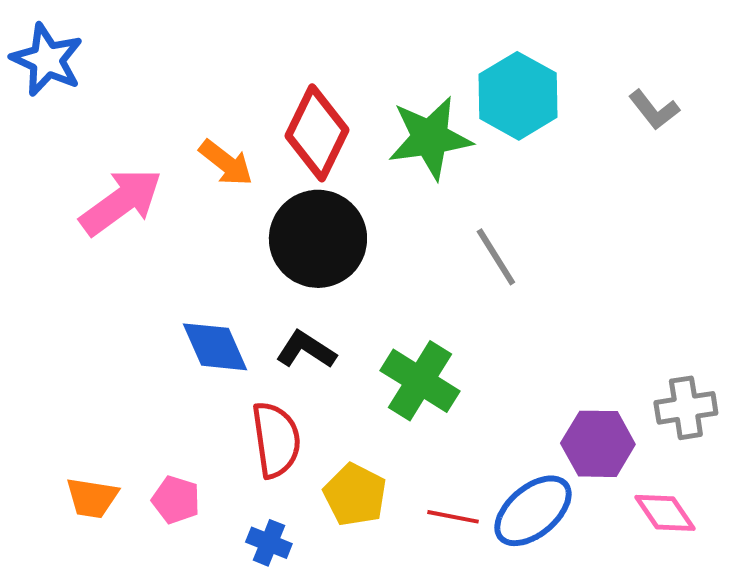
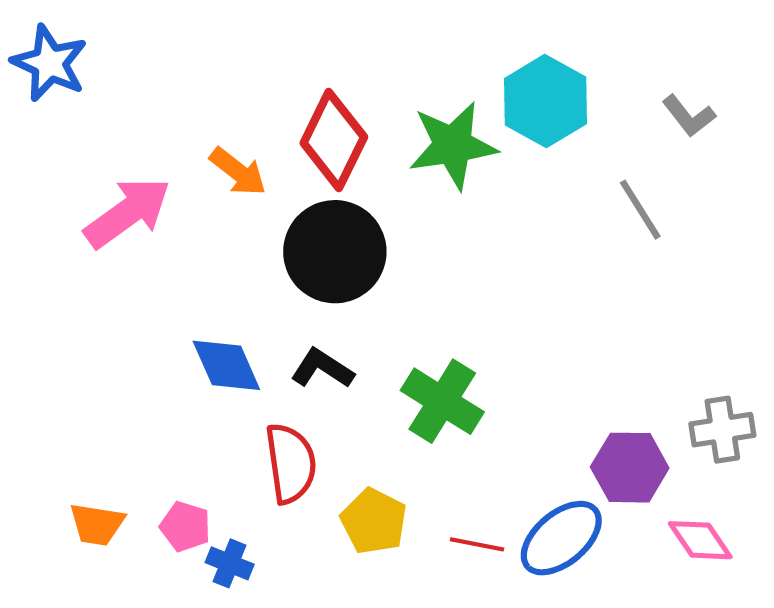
gray line: (496, 257) -> (640, 210), moved
blue cross: (269, 543) -> (230, 563), moved

